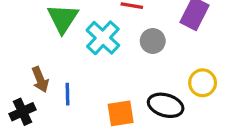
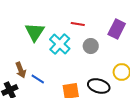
blue line: (68, 94) -> (38, 79), turned -56

